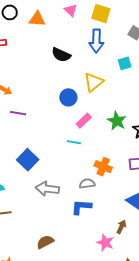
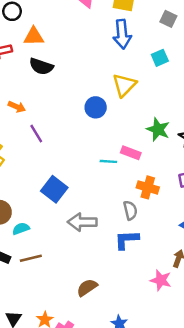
orange triangle: (37, 19) -> (34, 36), moved
black semicircle: (61, 55) -> (41, 66), moved
purple line: (18, 113) -> (36, 134), turned 56
pink rectangle: (84, 121) -> (131, 153), moved, turned 70
gray semicircle: (87, 184) -> (130, 210), turned 91

